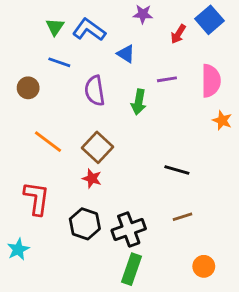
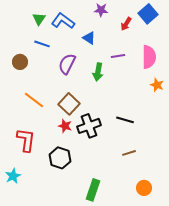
purple semicircle: (95, 91) -> (67, 64), turned 35
black cross: (129, 230) -> (89, 126), moved

